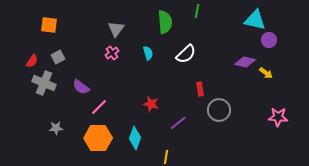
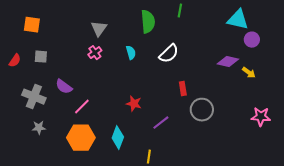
gray square: (58, 57) -> (41, 57), turned 32
gray cross: (44, 83) -> (34, 97), moved

